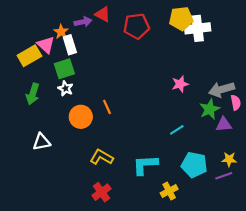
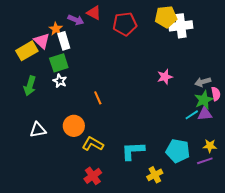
purple arrow: (83, 22) -> (76, 20), turned 35
gray arrow: (222, 90) -> (203, 82), size x0.7
green star: (210, 109) -> (204, 100), moved
orange circle: (81, 117) -> (74, 126), moved
cyan line: (177, 130) -> (192, 115), moved

